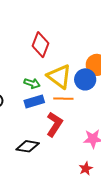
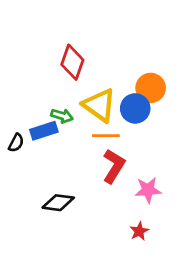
blue rectangle: (34, 102) -> (44, 131), moved
red L-shape: (54, 124) -> (114, 166), moved

